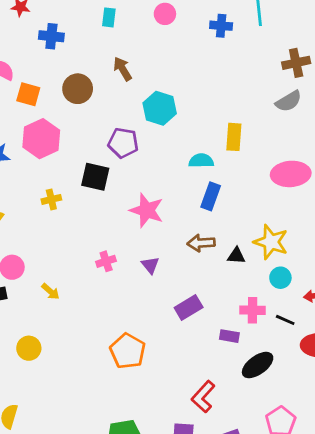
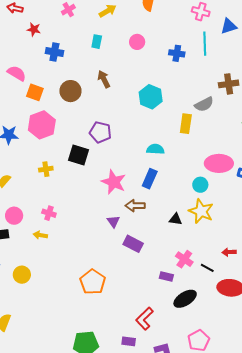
gray semicircle: (289, 101) -> (204, 104), moved
cyan hexagon: (160, 108) -> (151, 97), moved
yellow rectangle: (234, 137) -> (186, 124), moved
blue rectangle: (211, 196) -> (150, 179), moved
brown arrow: (201, 243) -> (135, 206), moved
pink cross: (106, 261) -> (49, 213), moved, turned 32
cyan circle: (280, 278) -> (200, 185), moved
yellow arrow: (50, 291) -> (40, 235), turned 144
purple rectangle: (189, 307) -> (133, 244), moved, turned 54
pink cross: (253, 310) -> (184, 259), turned 30

